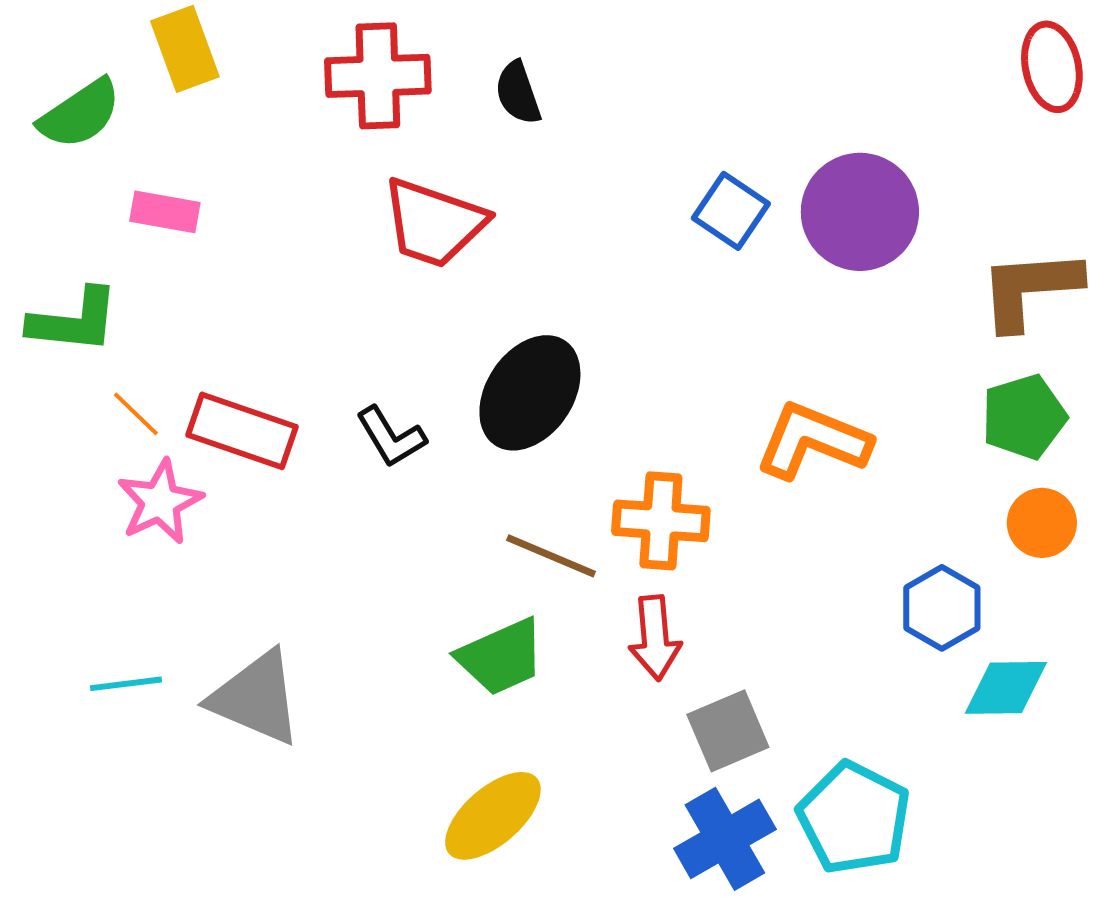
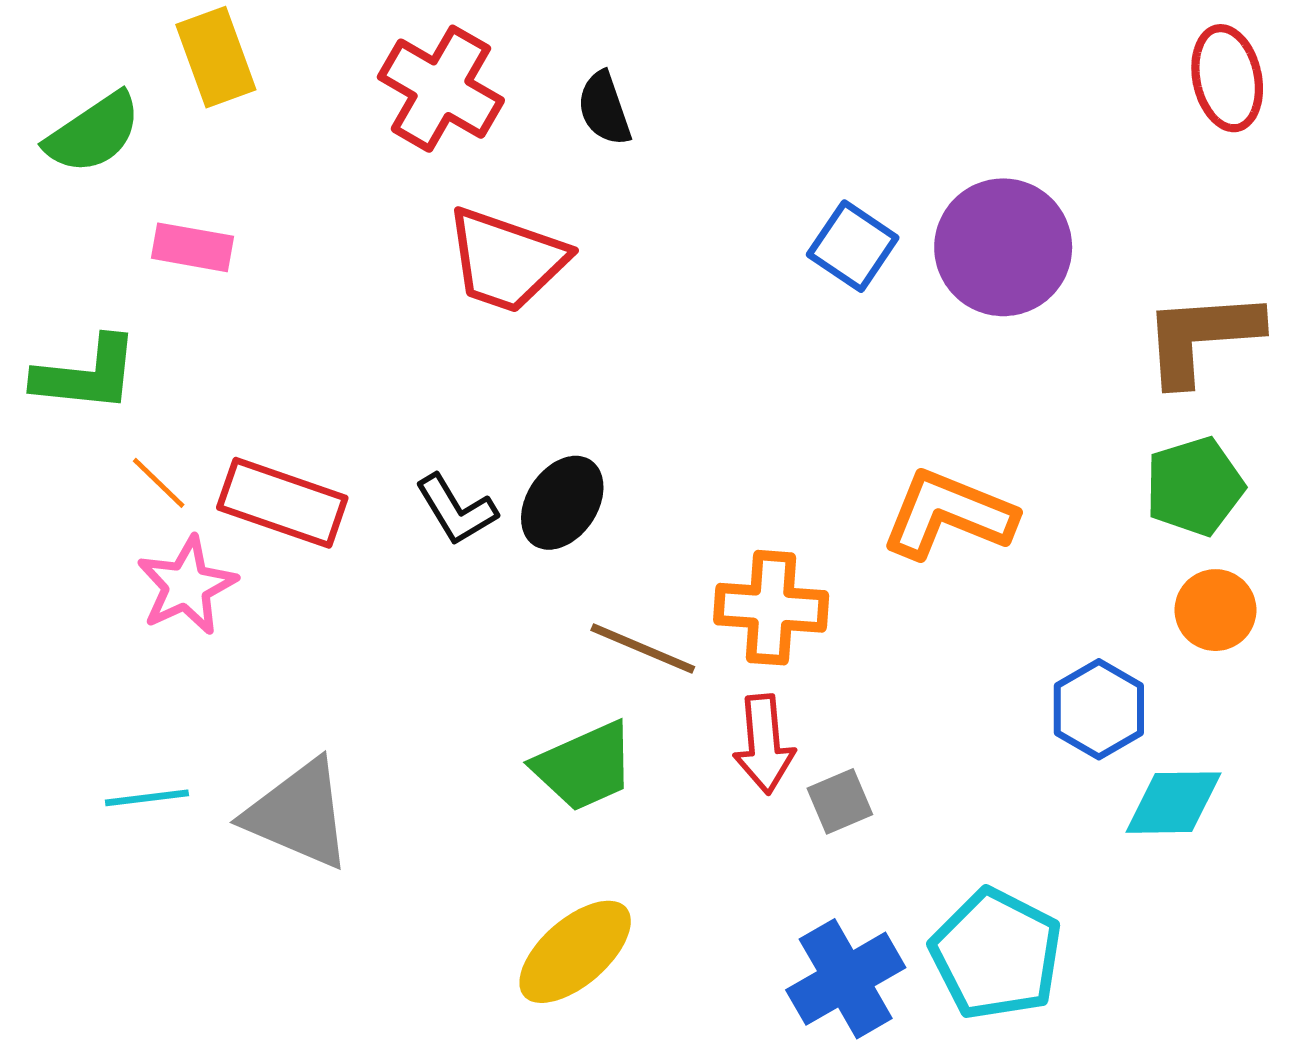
red cross: (378, 76) -> (441, 89), turned 32
black ellipse: (530, 393) -> (562, 503), moved, size x0.7
gray square: (728, 731) -> (840, 801), moved, size x0.7

